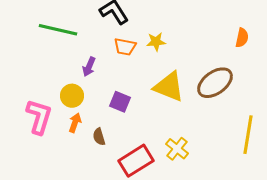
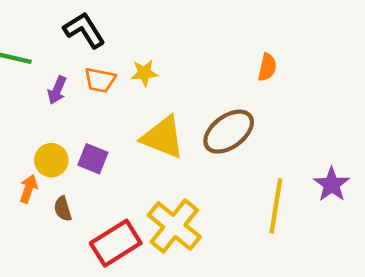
purple arrow: (89, 67) -> (57, 90), moved
yellow circle: (72, 96) -> (51, 160), moved
yellow cross: (177, 149) -> (174, 226), size x1.6

